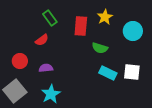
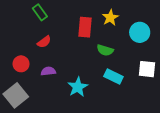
green rectangle: (50, 18) -> (40, 12), moved
white square: (132, 72) -> (147, 69), moved
cyan star: (51, 94) -> (78, 87), moved

